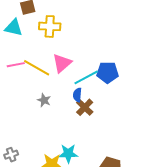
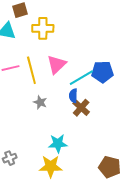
yellow line: (37, 68) -> (31, 70), turned 48
cyan star: (68, 154) -> (58, 143), moved

